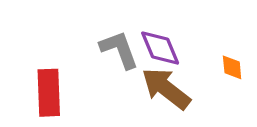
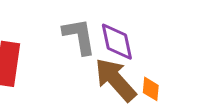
orange diamond: (232, 67) -> (151, 89), moved

